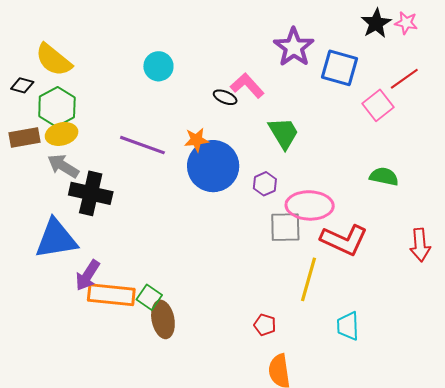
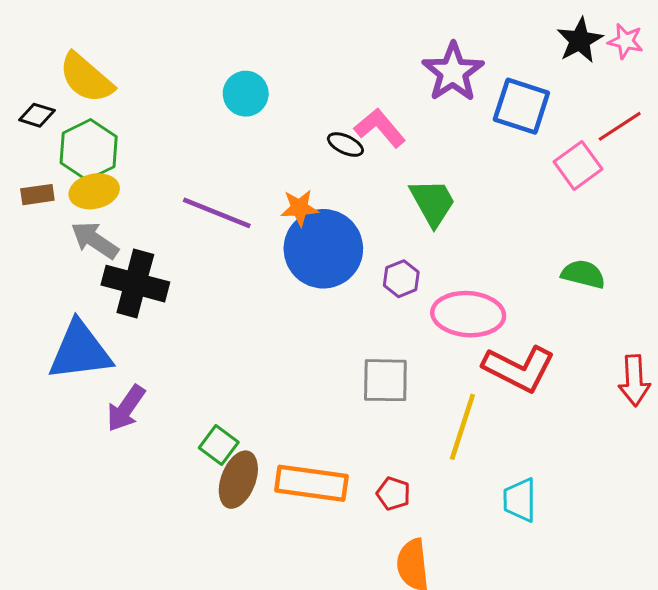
brown rectangle: (24, 137) -> (37, 195), size x0.7
gray square: (285, 227) -> (385, 380), moved
orange rectangle: (111, 295) -> (311, 483), moved
brown ellipse: (163, 319) -> (238, 480), turned 30

